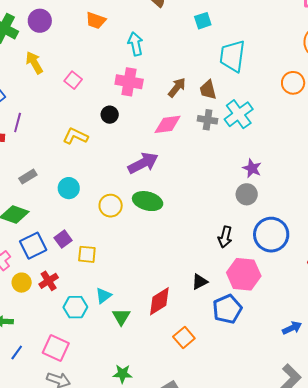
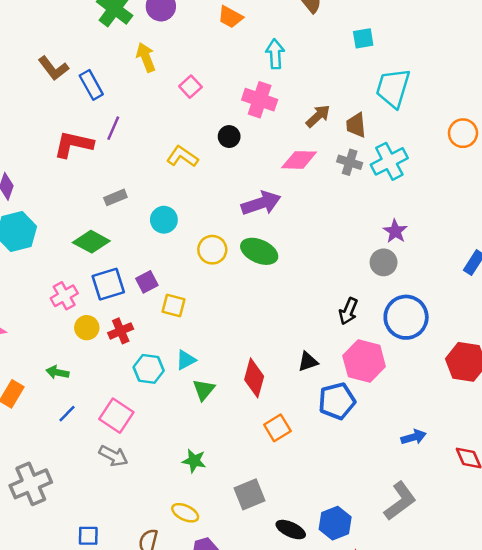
red diamond: (159, 301) -> (254, 378), turned -52

